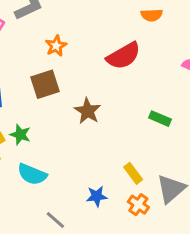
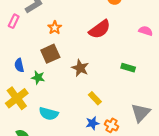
green star: (20, 135) -> (38, 78), moved
yellow rectangle: (133, 173) -> (95, 98), moved
orange cross: (138, 205) -> (111, 125), moved

